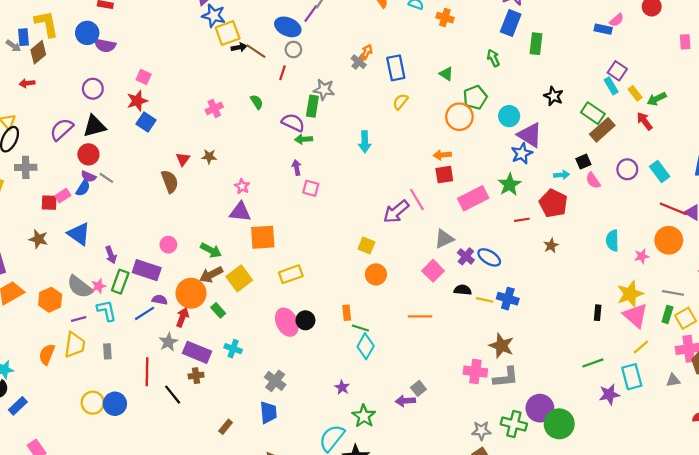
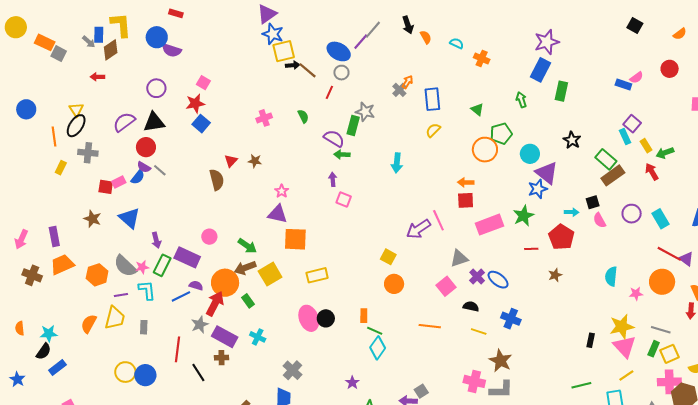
yellow line: (485, 300) -> (479, 331), moved
red arrow: (182, 317) -> (215, 304), size x1.4

